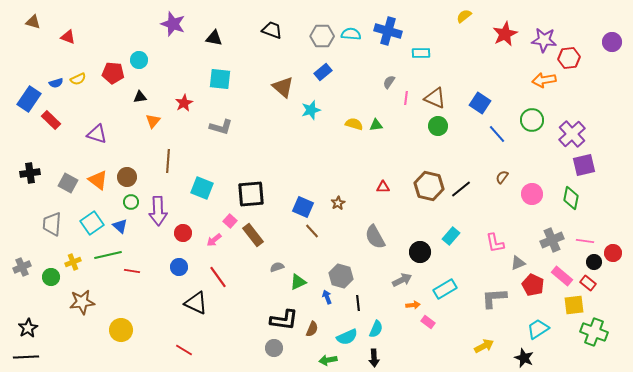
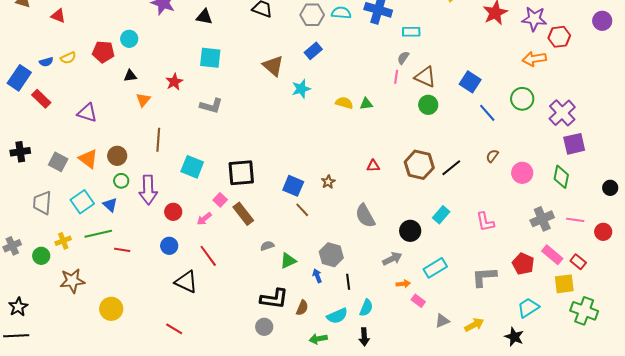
gray semicircle: (389, 82) -> (403, 58), moved
black circle: (594, 262) -> (610, 188), moved
gray triangle: (518, 263) -> (442, 321), moved

